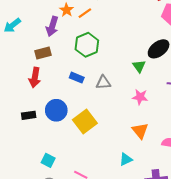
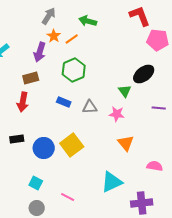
pink star: (140, 97) -> (117, 114), moved
blue circle: (56, 110) -> (44, 148), moved
orange triangle: (140, 131) -> (126, 143), moved
cyan triangle: (126, 159) -> (112, 182), size x1.6

